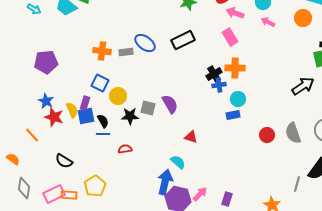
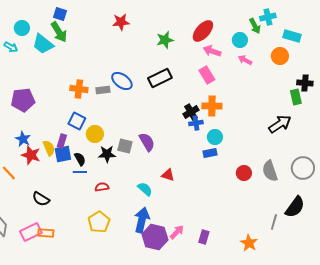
cyan semicircle: (178, 162) -> (145, 189), moved
yellow pentagon: (95, 186) -> (99, 222), moved

